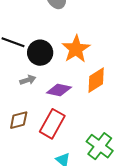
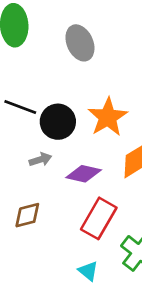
red rectangle: (52, 124) -> (99, 218), moved

